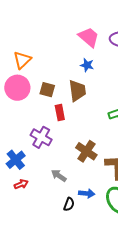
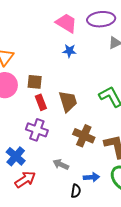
brown trapezoid: (77, 91) -> (68, 101), moved
red rectangle: (60, 112) -> (41, 102), moved
red arrow: (21, 184) -> (25, 179), size x1.5

